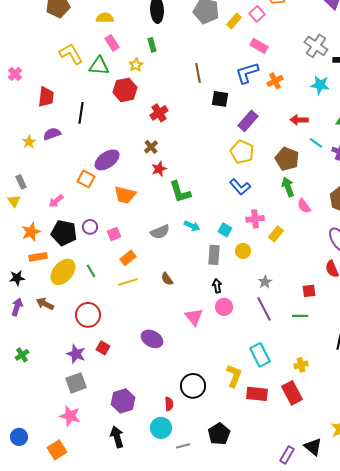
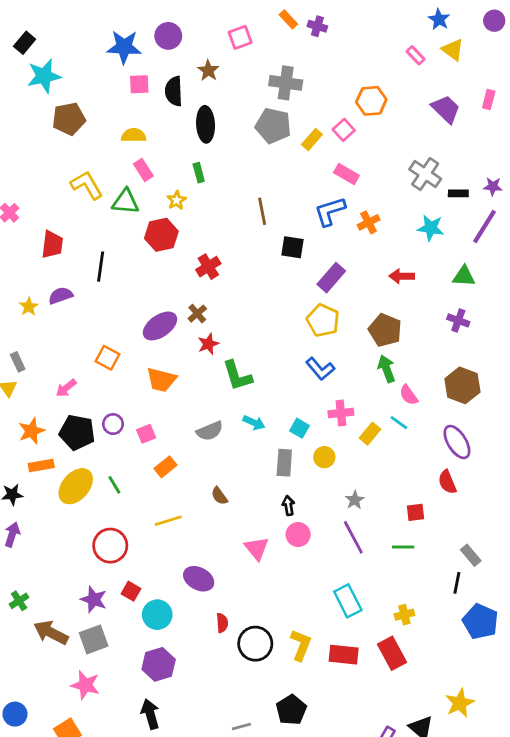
cyan line: (316, 143) -> (399, 423), moved
purple ellipse: (107, 160) -> (160, 326), moved
yellow line: (128, 282) -> (168, 521), moved
brown arrow: (45, 304) -> (51, 633), moved, size x1.4
yellow L-shape: (234, 376) -> (301, 645), moved
red semicircle: (169, 404) -> (222, 623), moved
cyan circle: (161, 428) -> (157, 615), moved

